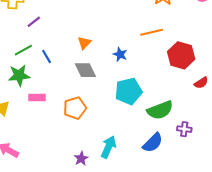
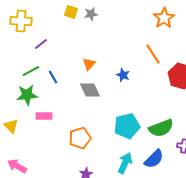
orange line: (152, 32) -> (153, 54), turned 70
cyan pentagon: (129, 91) -> (127, 126), moved
orange pentagon: (75, 108) -> (80, 138), moved
cyan arrow: (109, 147) -> (125, 163), moved

